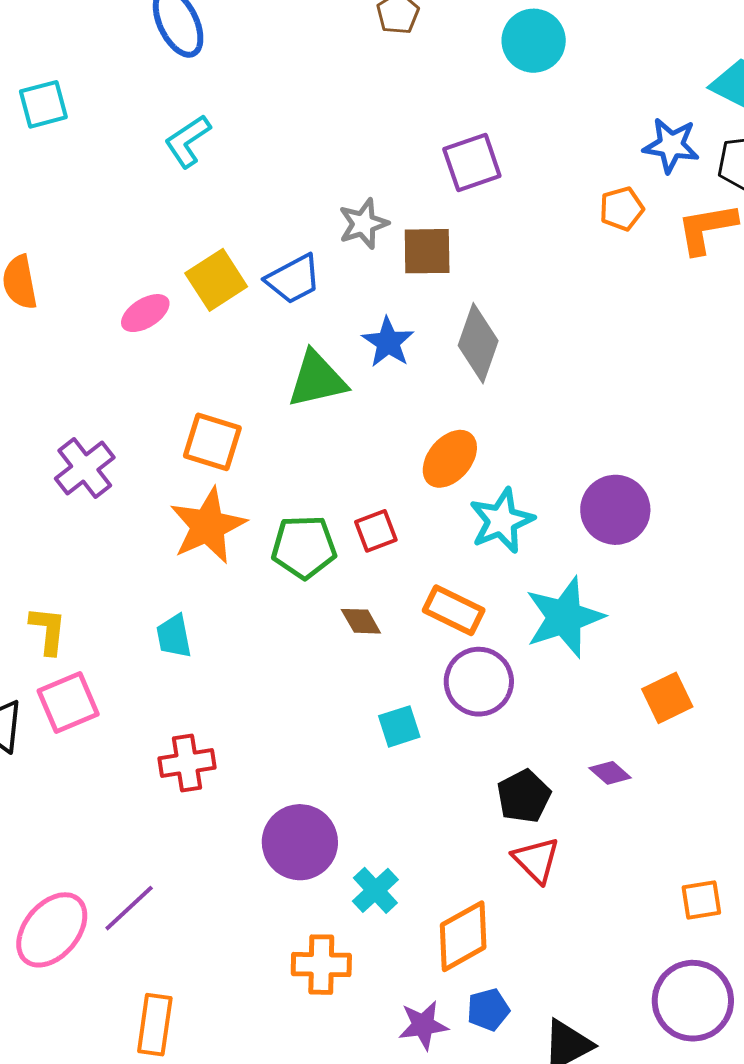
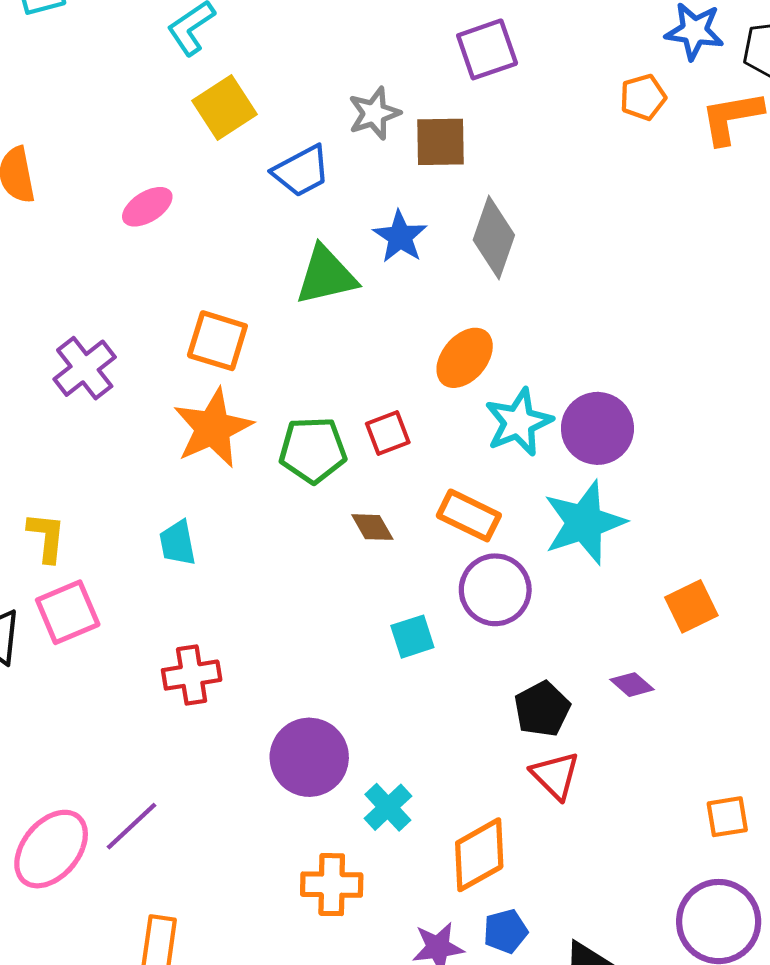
yellow square: (216, 280) -> (224, 108), moved
purple circle: (615, 510) -> (597, 428), moved

